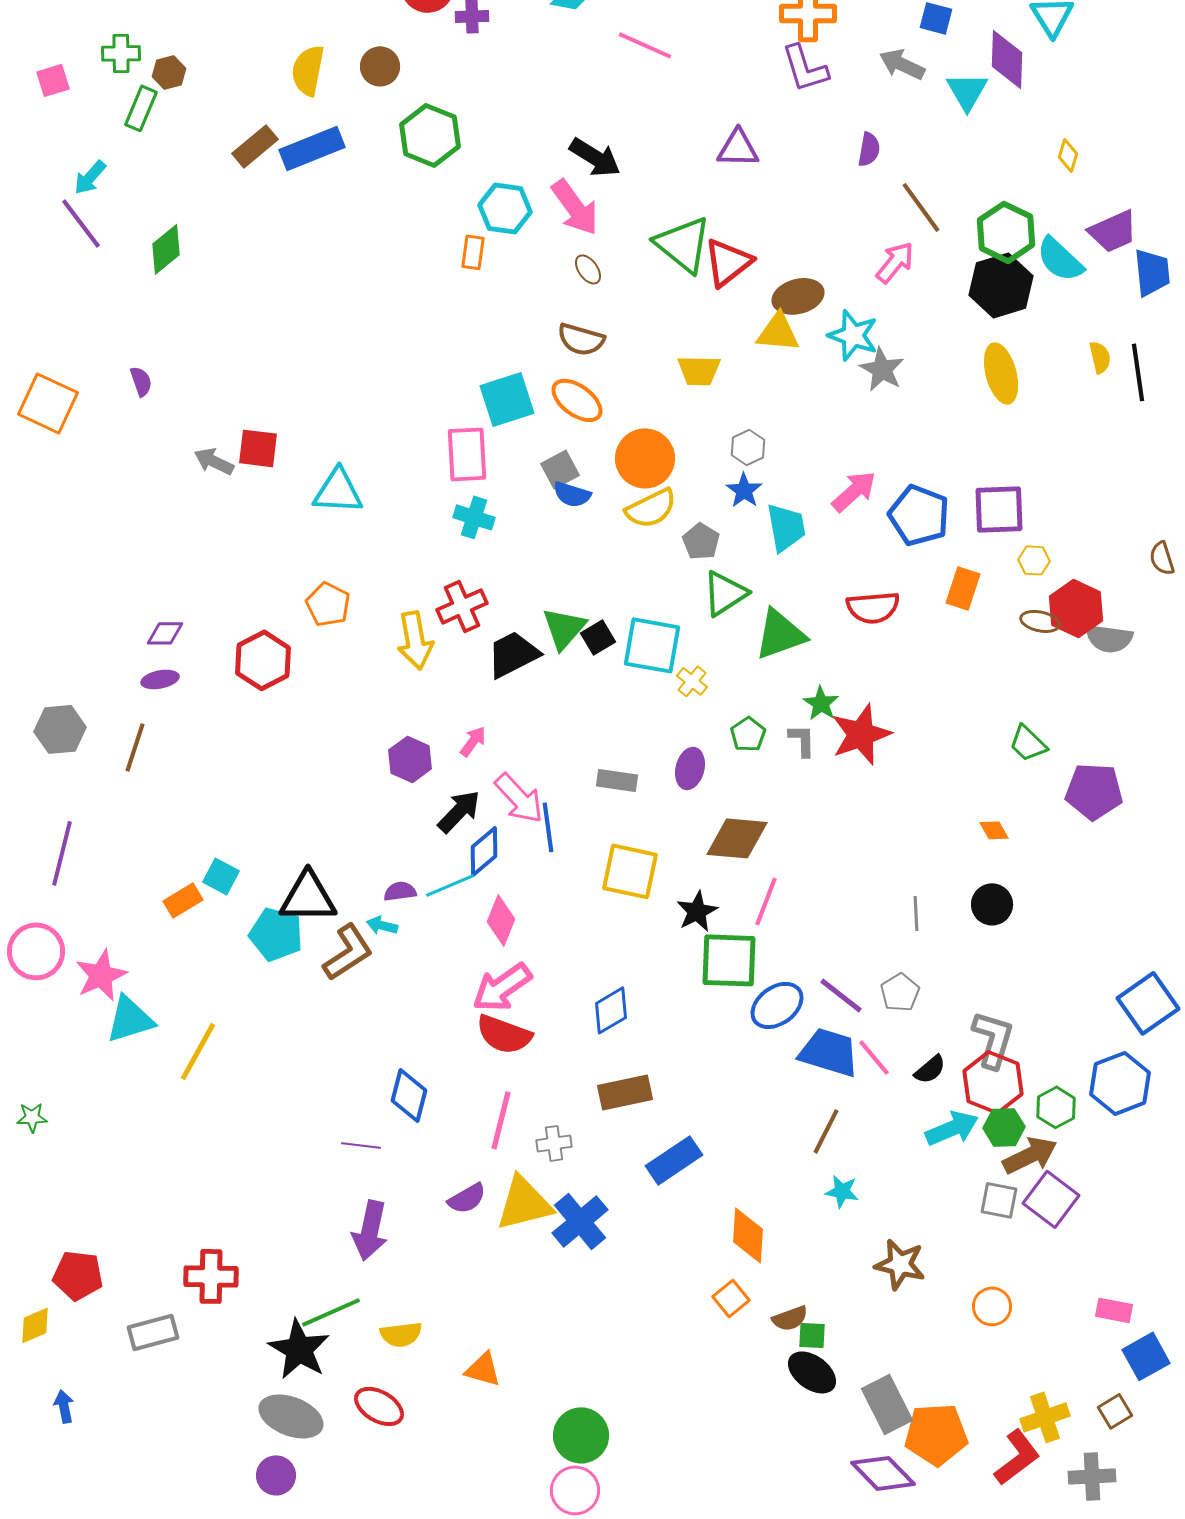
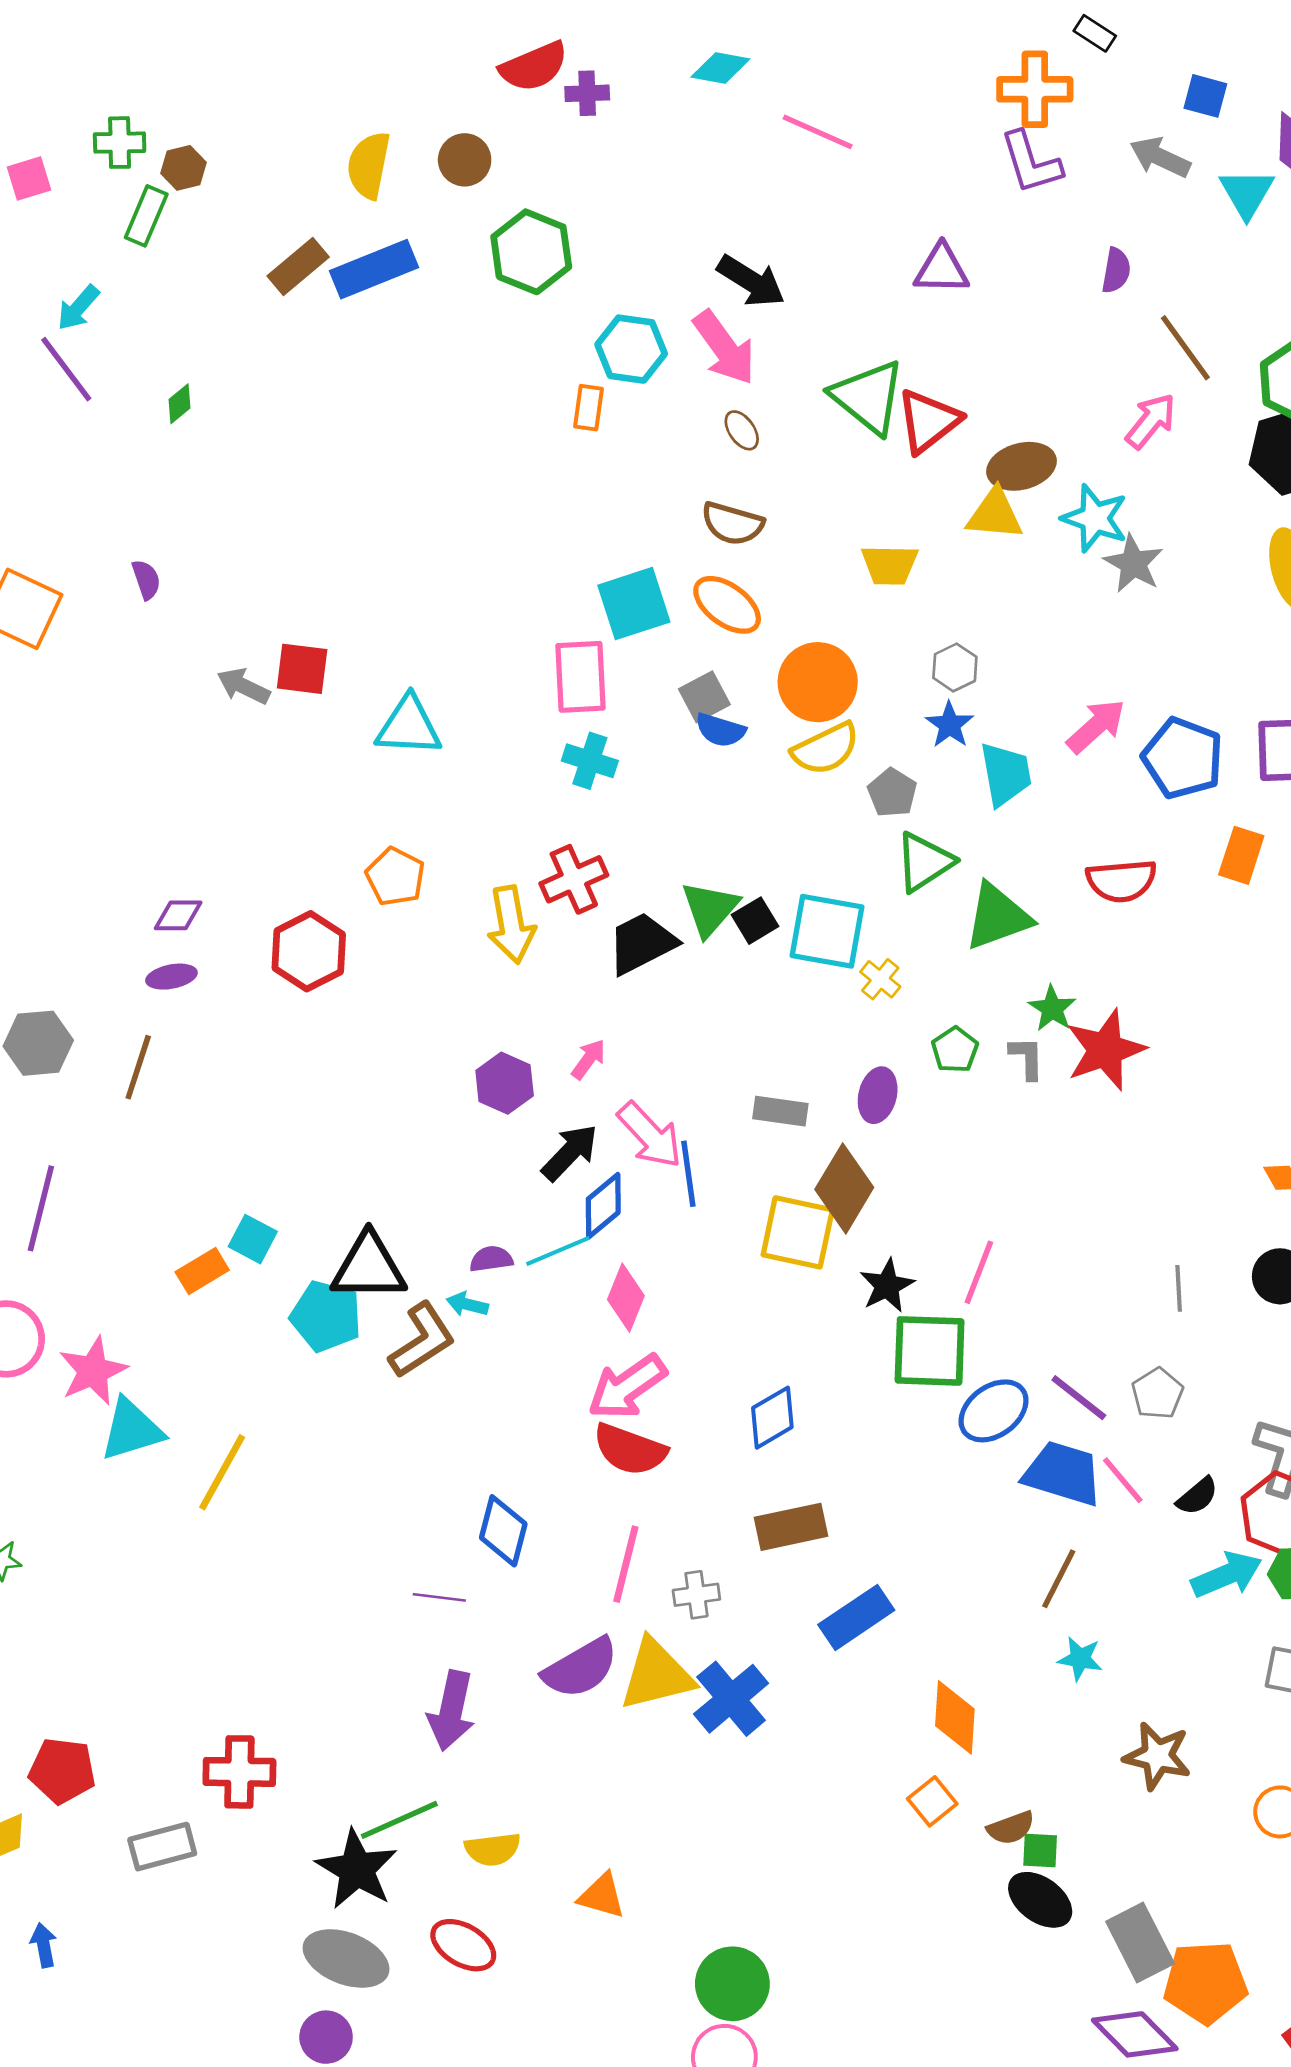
green diamond: (166, 249) -> (179, 404), size x0.6
brown diamond: (737, 838) -> (844, 1188), moved, turned -64
purple semicircle: (467, 1198) -> (581, 1668), size x1.5

